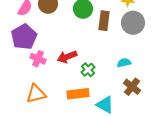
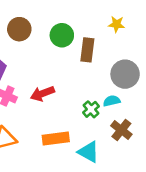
gray circle: (133, 23) -> (125, 74), moved
green cross: (88, 70) -> (91, 109), moved

